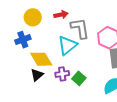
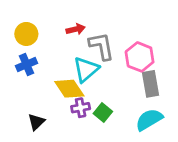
yellow circle: (33, 17) -> (26, 34), moved
yellow diamond: (41, 59) -> (69, 89), moved
black triangle: (37, 75) -> (36, 122), moved

